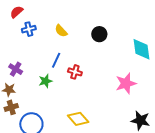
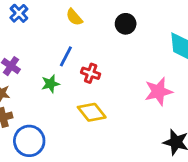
blue cross: (29, 29) -> (19, 13), moved, turned -32
yellow diamond: (78, 119) -> (92, 112), moved

